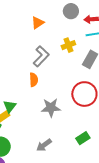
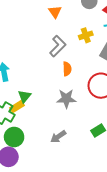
orange triangle: (38, 23) -> (55, 12), turned -32
orange semicircle: (34, 80) -> (67, 69), moved

